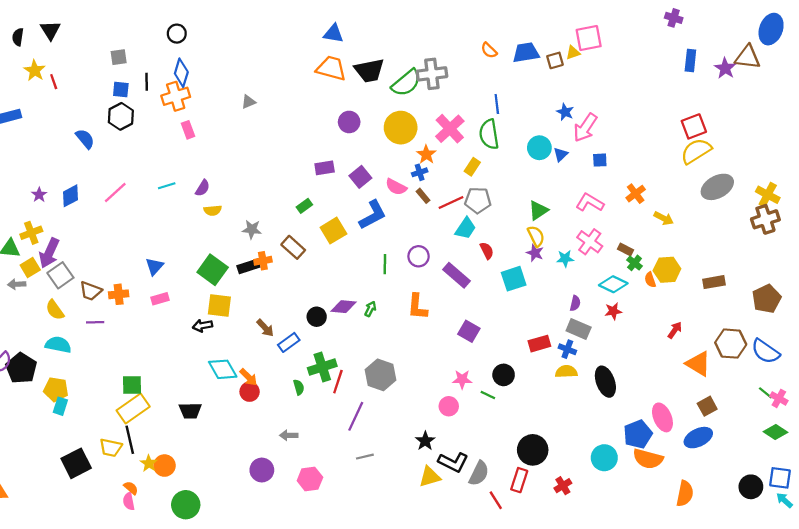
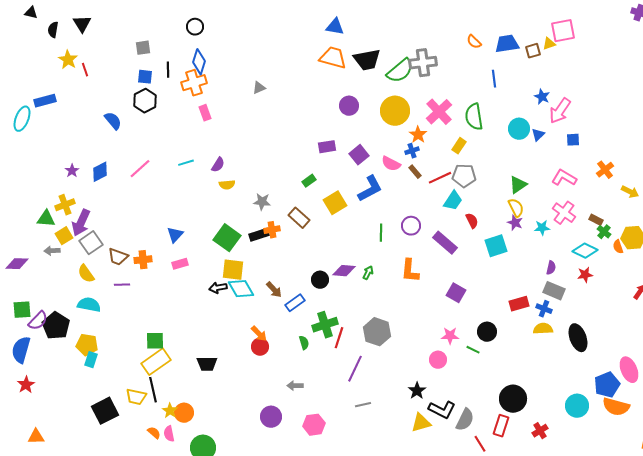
blue line: (497, 104) -> (494, 79), moved
cyan diamond: (223, 369) -> (241, 289), moved
pink semicircle: (129, 501) -> (169, 434), moved

